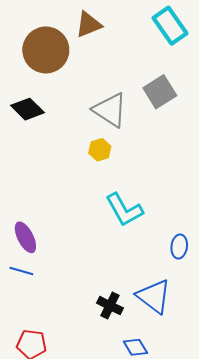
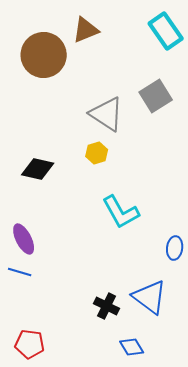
black diamond: (27, 109) -> (38, 169), moved, turned -32

